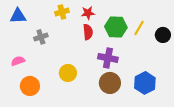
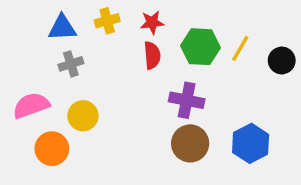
blue triangle: (18, 16) -> (62, 28), moved
pink semicircle: (18, 61) -> (31, 105), size x1.5
yellow circle: (68, 73) -> (83, 116), moved

